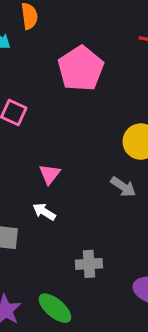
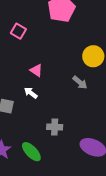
pink triangle: (50, 174) -> (36, 70), turned -40

